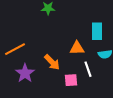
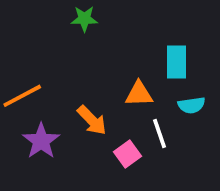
pink square: (71, 80) -> (128, 154), turned -32

